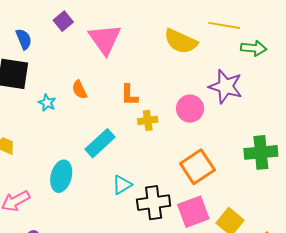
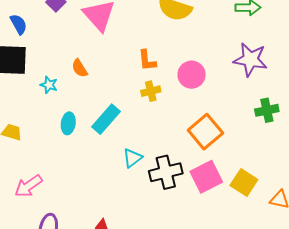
purple star: (226, 86) -> (250, 60), moved
orange L-shape: (129, 95) -> (147, 60), moved
green cross: (261, 152) -> (267, 110), size x0.7
cyan ellipse: (61, 176) -> (68, 123), moved, size x0.7

